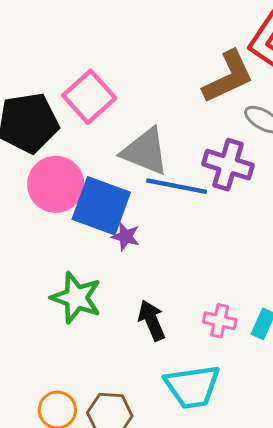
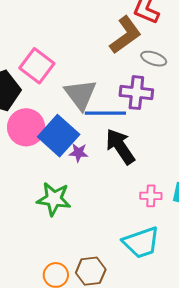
gray triangle: (145, 151) -> (80, 94), turned 42
blue square: (101, 206) -> (59, 136), turned 33
black arrow: (152, 320) -> (120, 146), moved, size x1.4

